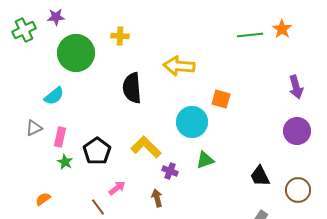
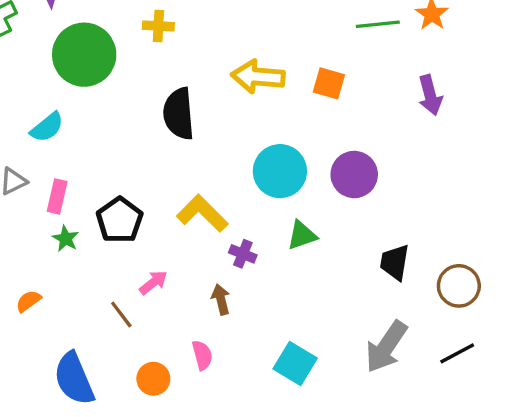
purple arrow: (296, 87) -> (430, 95), moved
orange square: (221, 99) -> (329, 83), moved
purple circle: (297, 131) -> (354, 174), moved
black trapezoid: (260, 176) -> (395, 262), turned 35

